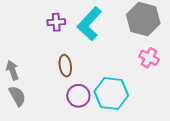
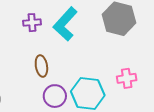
pink cross: (149, 58) -> (127, 78), moved, turned -36

